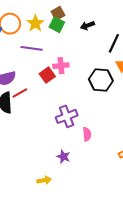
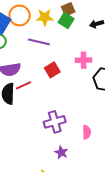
yellow star: (35, 23) -> (45, 17), turned 30
pink cross: (61, 66) -> (84, 60), moved
purple cross: (67, 116) -> (55, 122), moved

